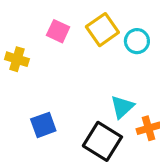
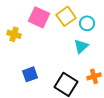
pink square: (58, 31) -> (39, 17), size x1.5
cyan triangle: (122, 107) -> (81, 46), moved

